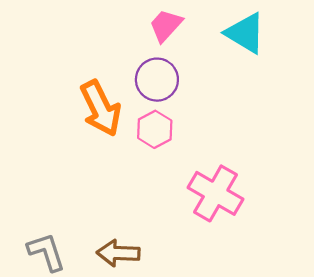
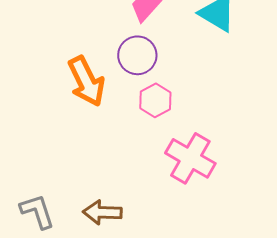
pink hexagon: (155, 129) -> (155, 100), moved

